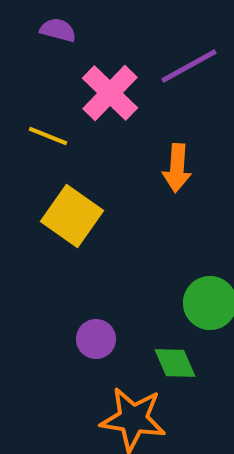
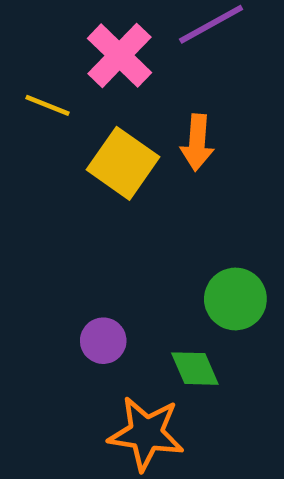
yellow square: (72, 216) -> (123, 163), moved

